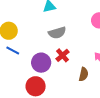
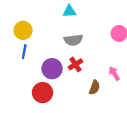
blue line: (13, 50) -> (24, 52), turned 64

